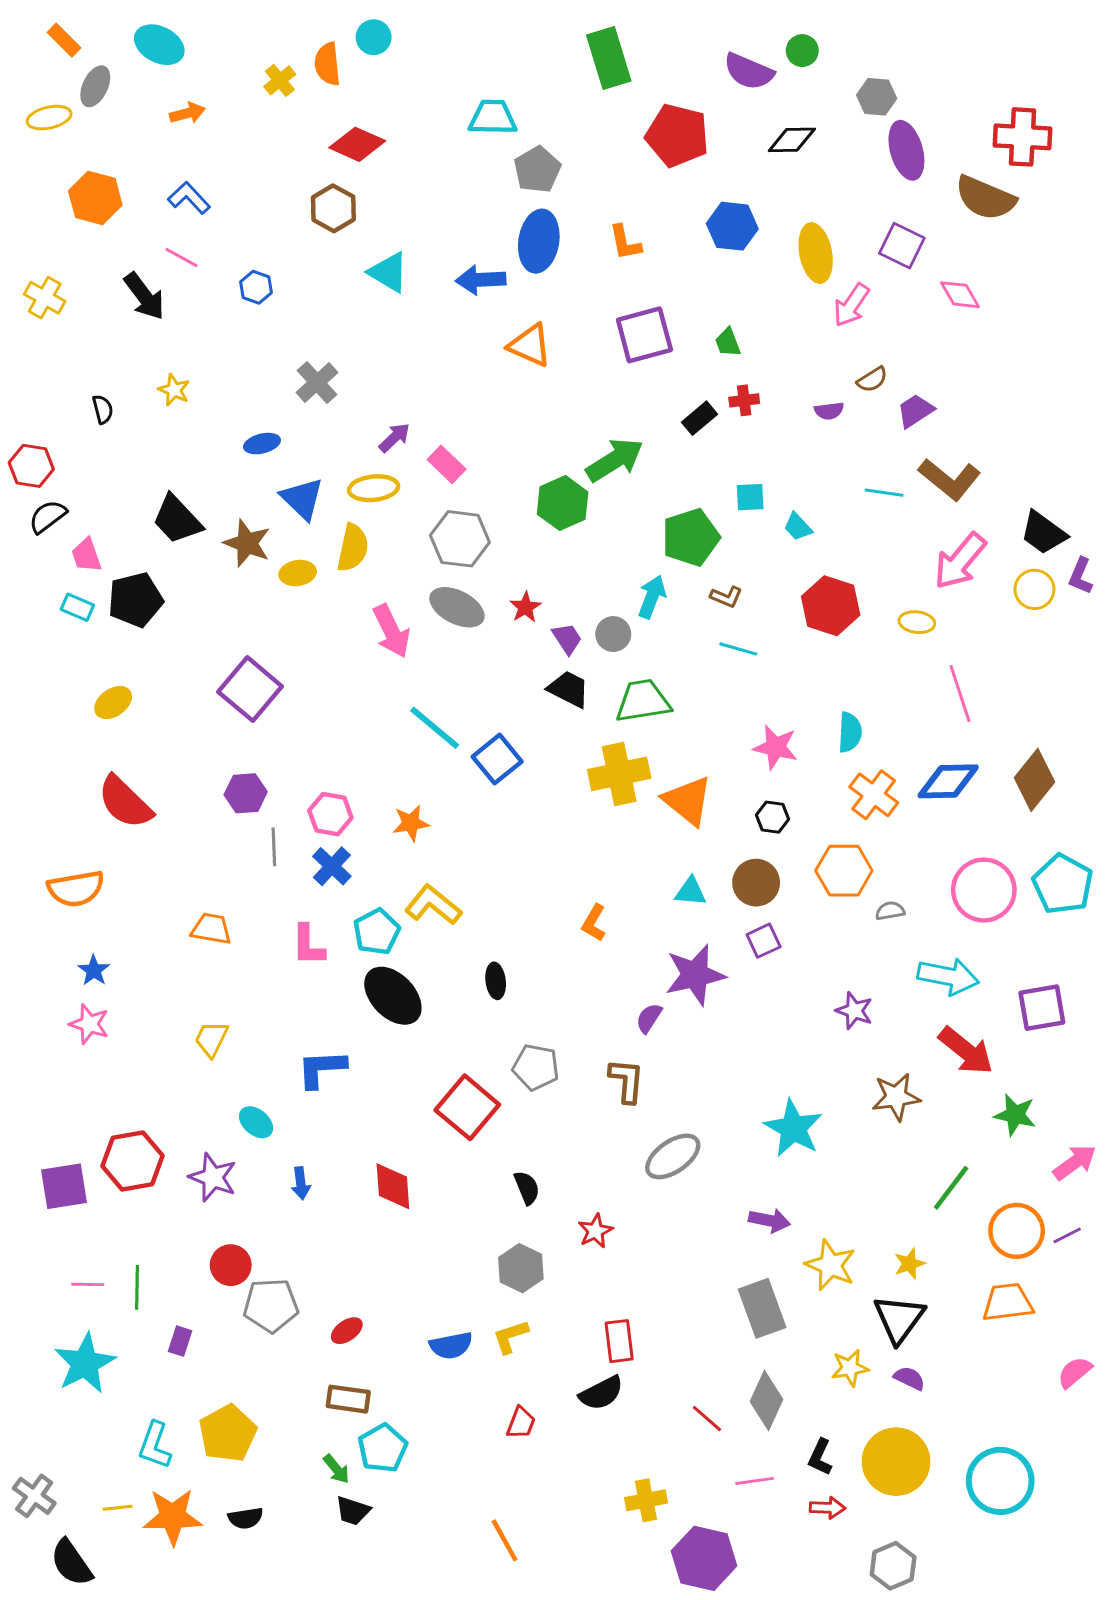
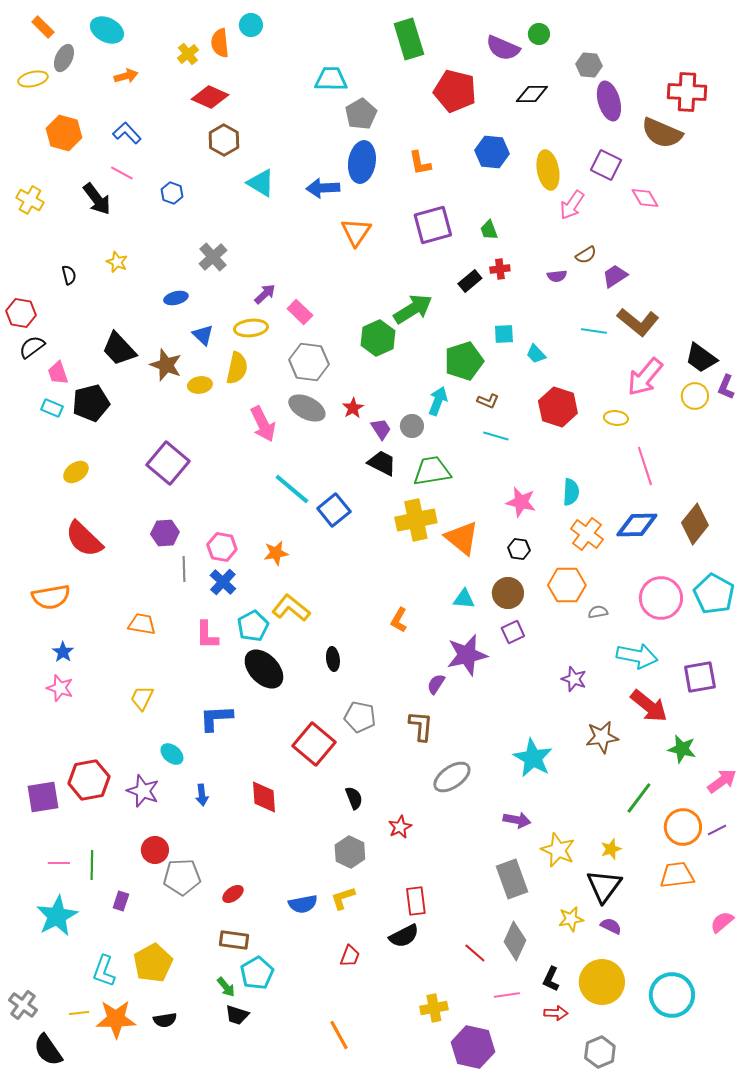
red diamond: (357, 144) -> (210, 97), moved
orange triangle: (530, 345) -> (356, 232), turned 40
blue triangle: (302, 499) -> (203, 335), size x0.7

